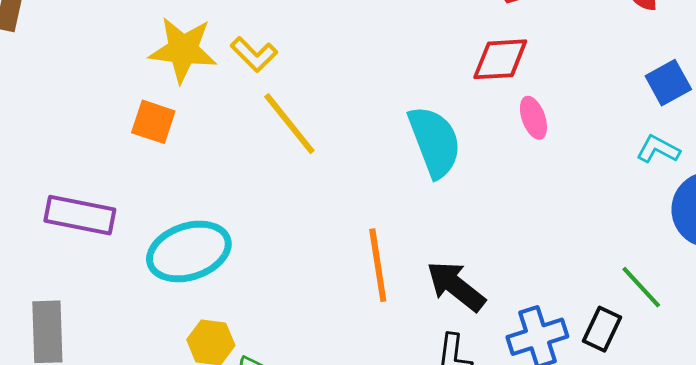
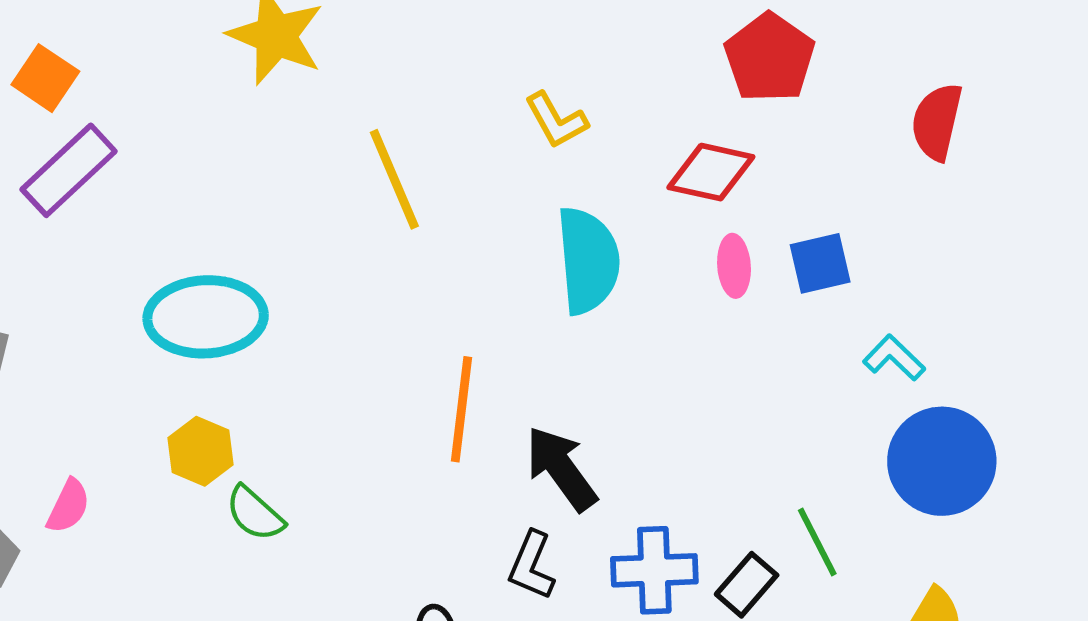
yellow L-shape: (254, 54) -> (556, 120), moved
blue square: (668, 83) -> (820, 263), moved
orange square: (153, 122) -> (45, 78), moved
purple rectangle: (80, 215) -> (69, 170), moved, turned -70

